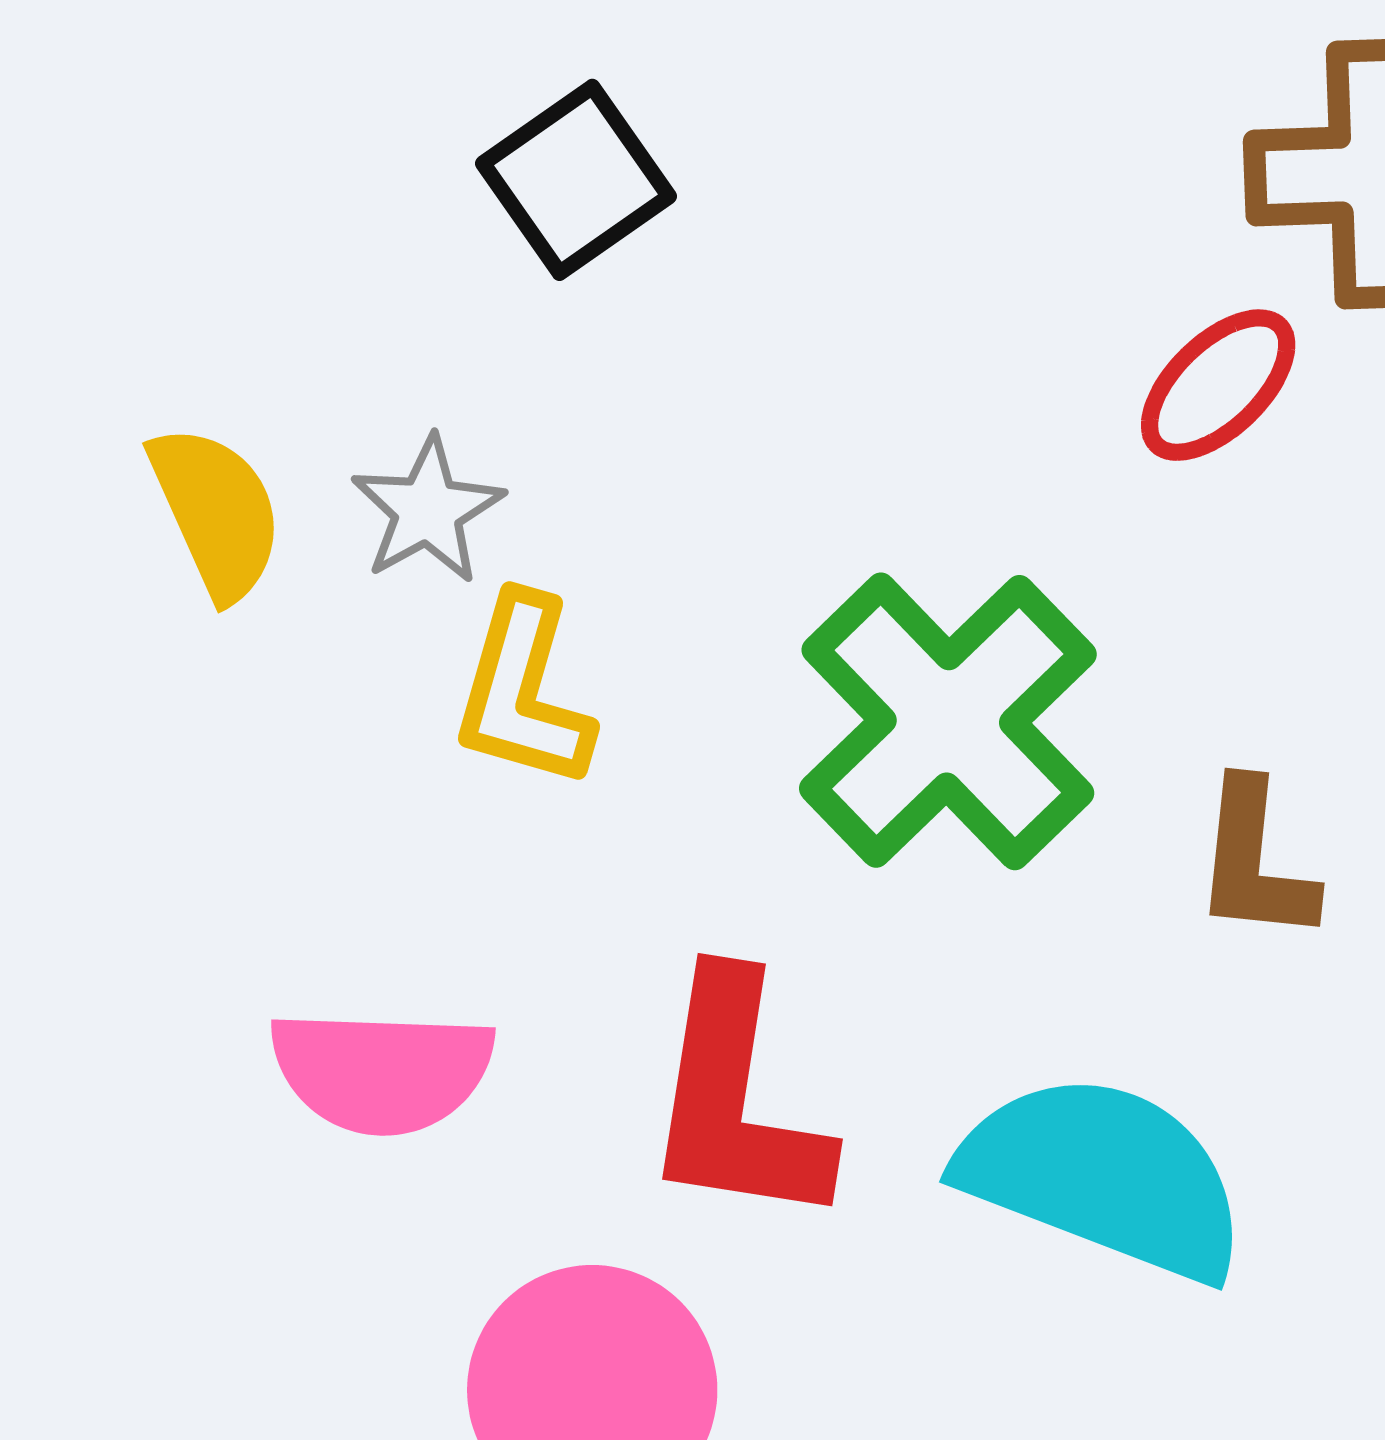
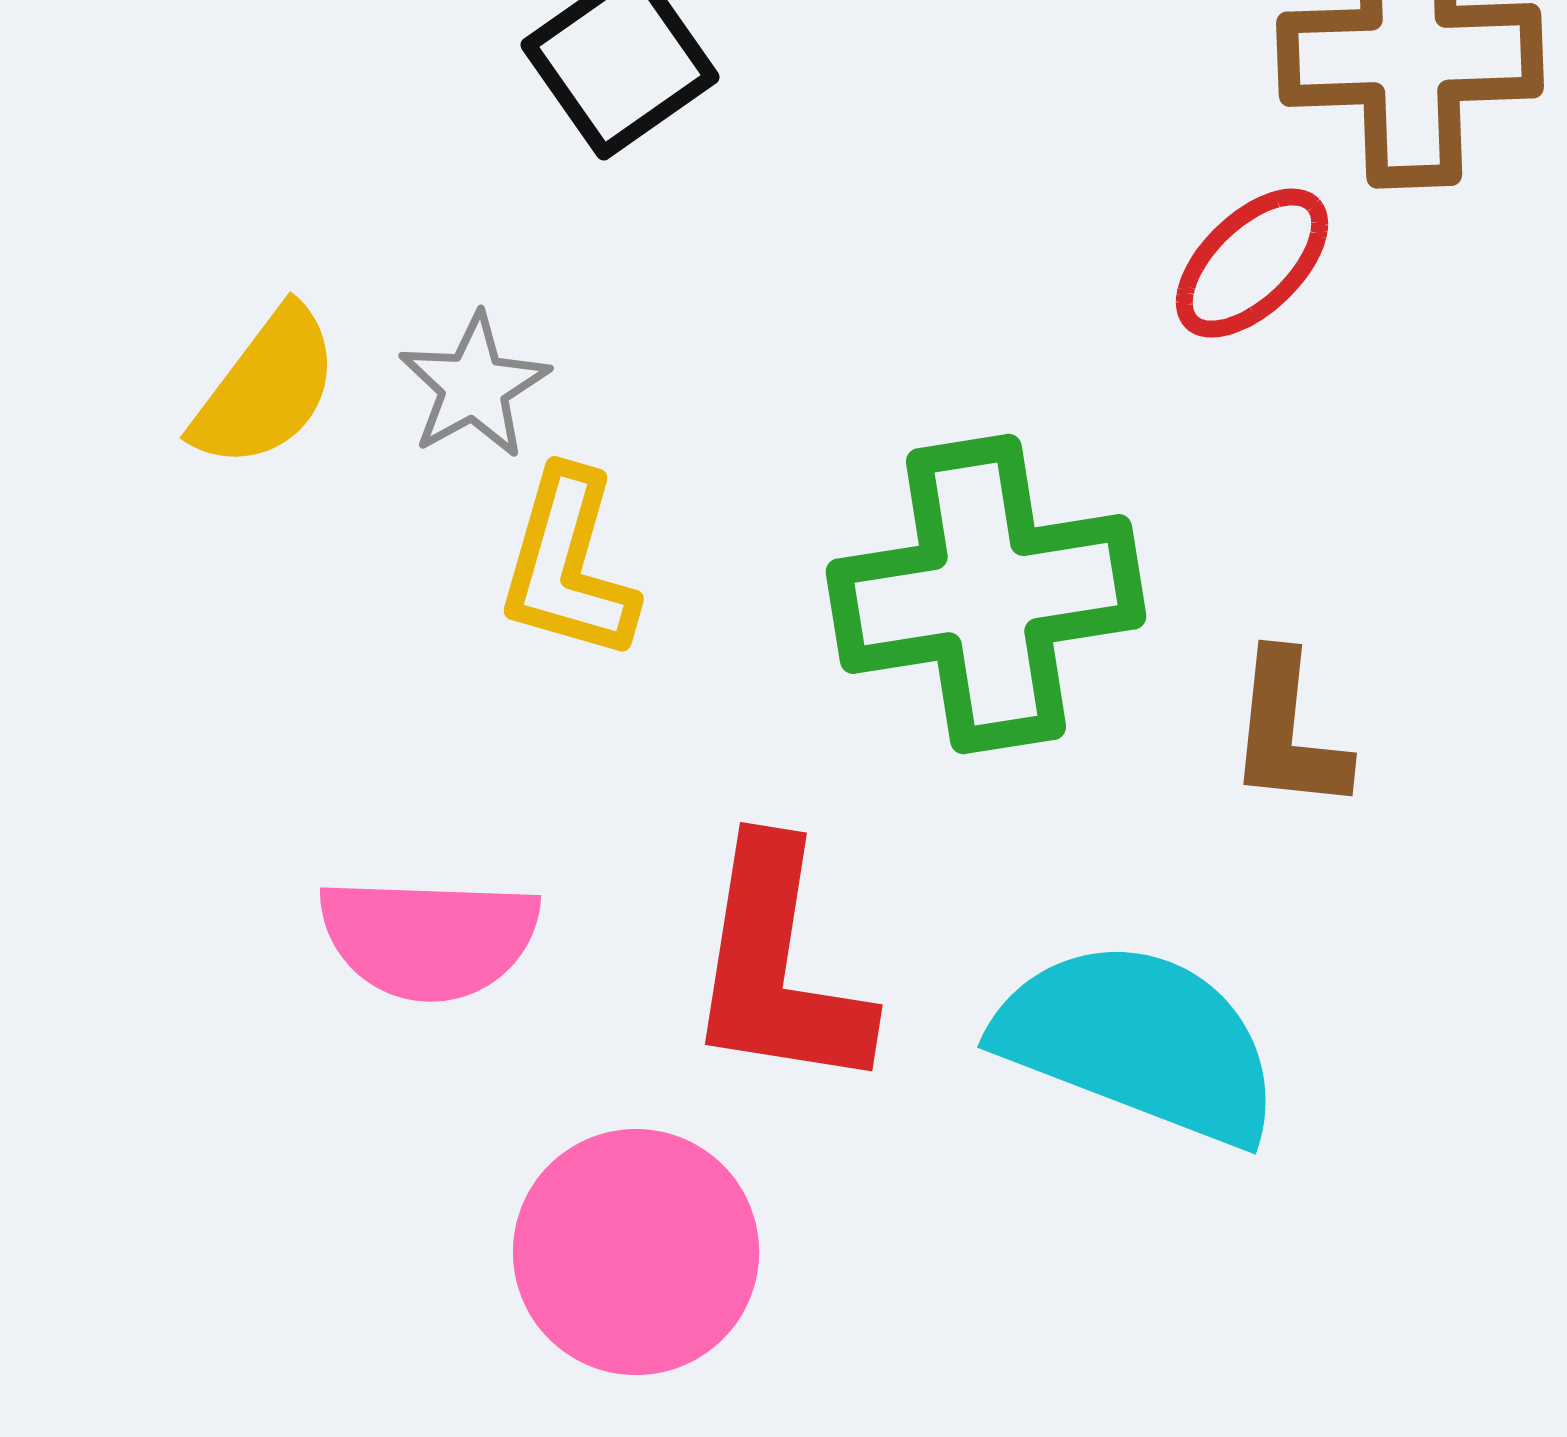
yellow semicircle: (216, 512) -> (266, 388), turned 61
green cross: (948, 721) -> (986, 594), turned 35

